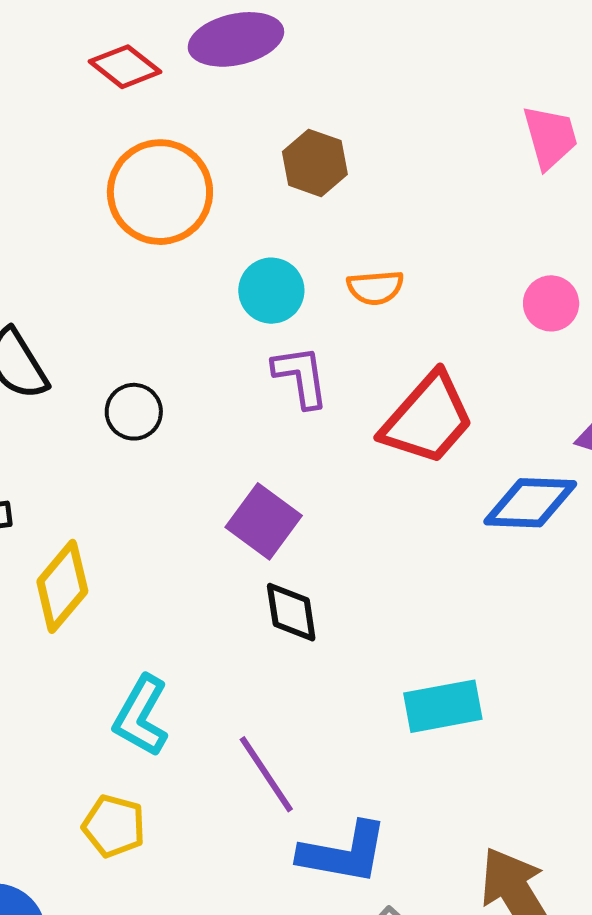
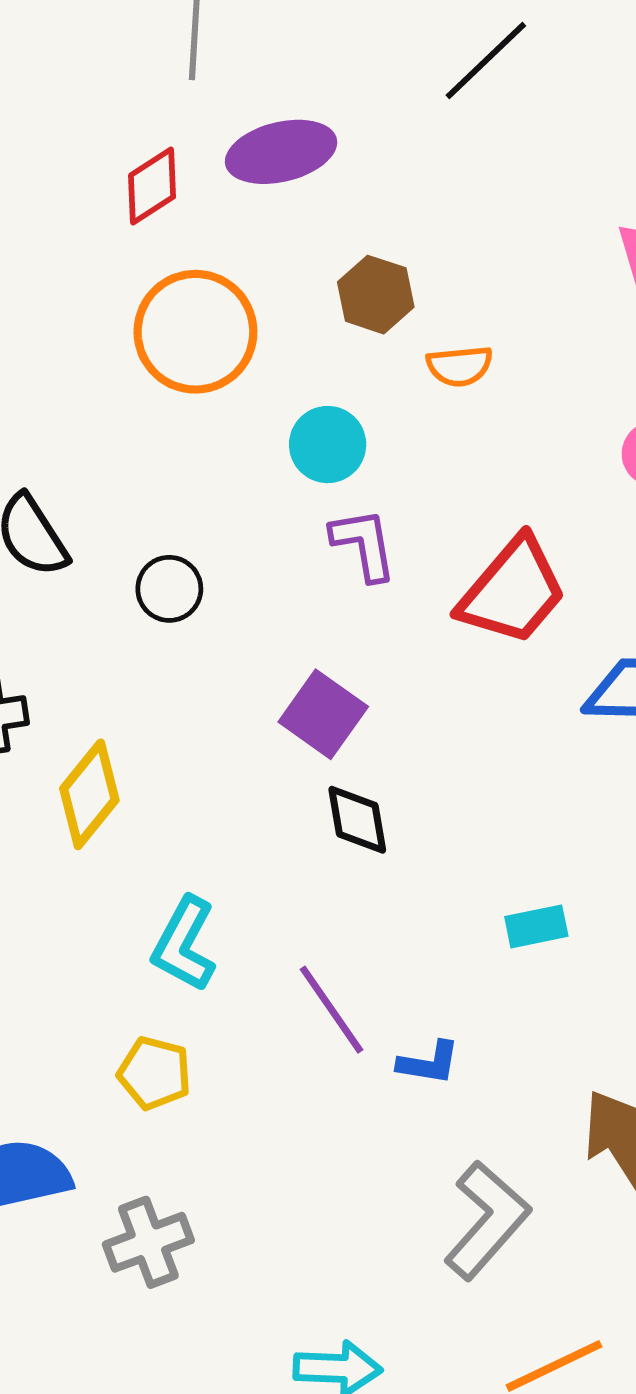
red diamond: (125, 67) -> (152, 186), turned -70
orange semicircle: (375, 287) -> (460, 366), moved
cyan rectangle: (443, 706) -> (536, 926), size x0.7
blue L-shape: (344, 853) -> (429, 1063), moved, size x0.6

